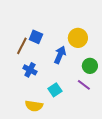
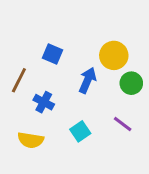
brown line: (22, 46) -> (19, 80), moved
green circle: (90, 66) -> (131, 83), moved
yellow semicircle: (34, 106) -> (31, 140), moved

